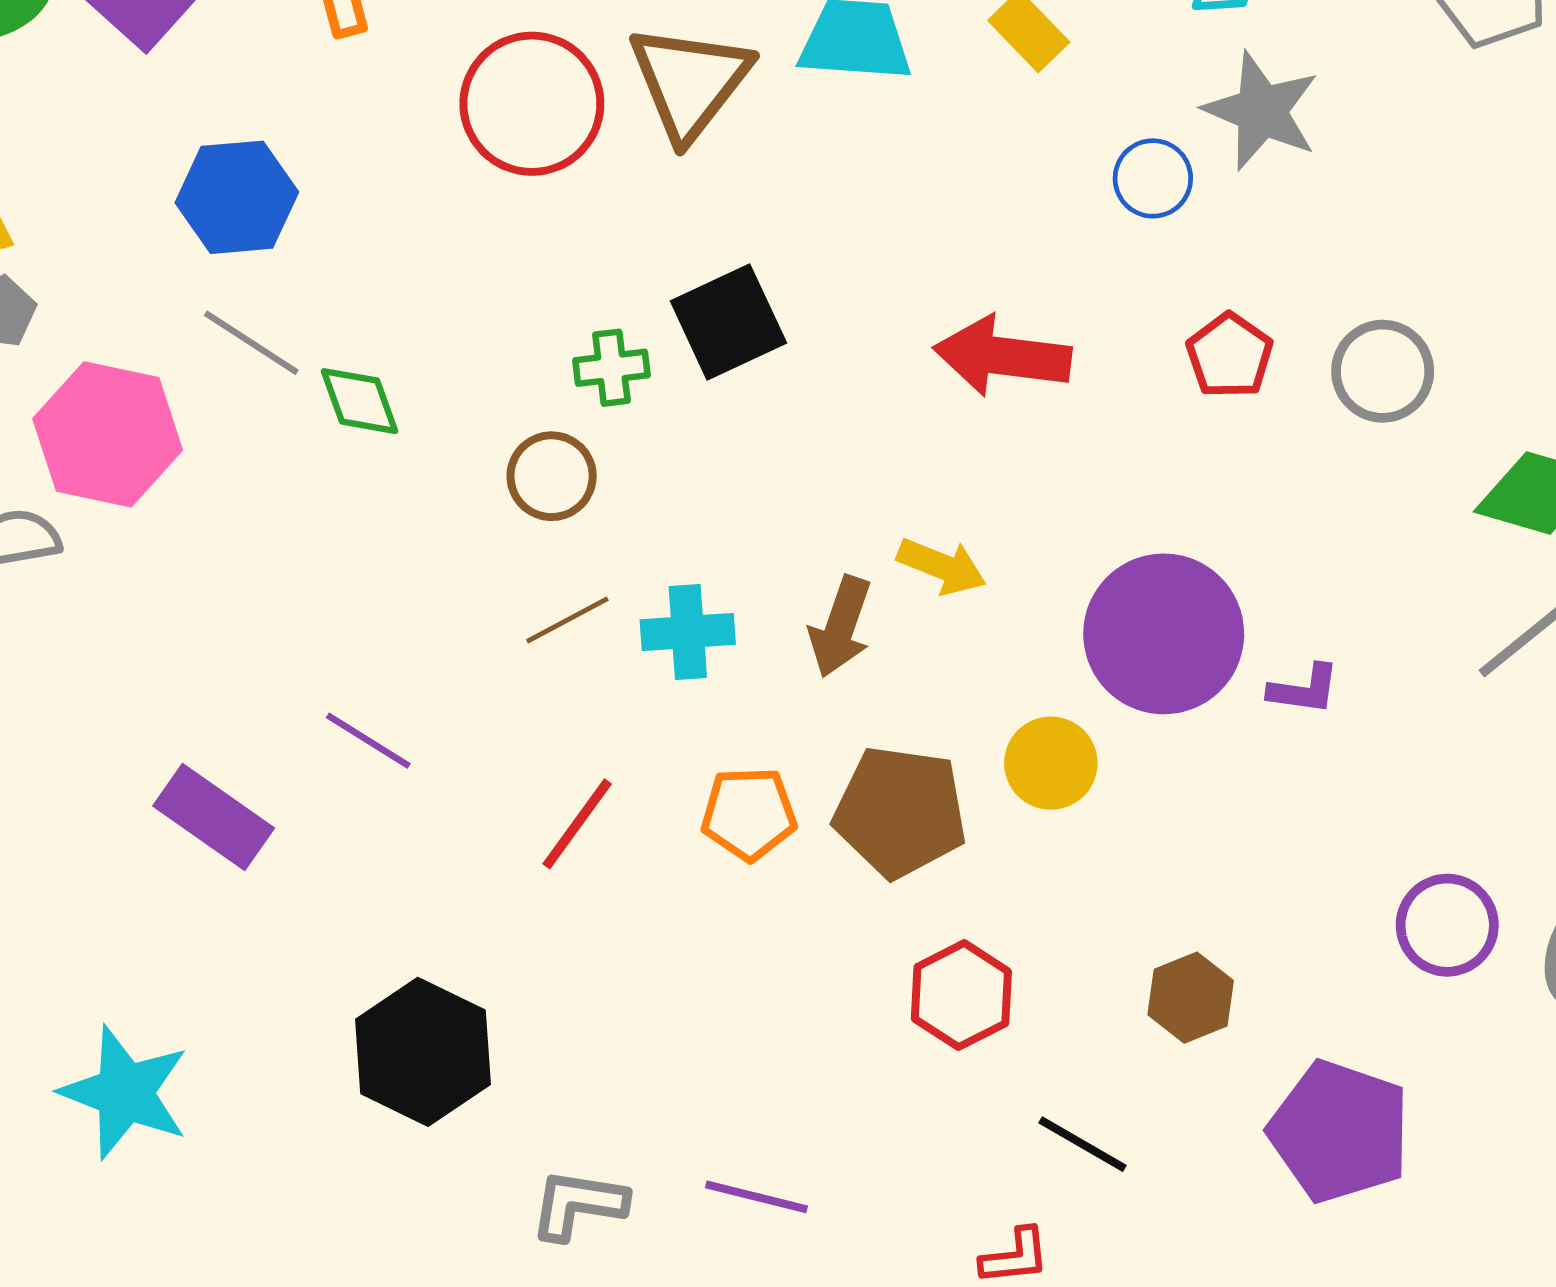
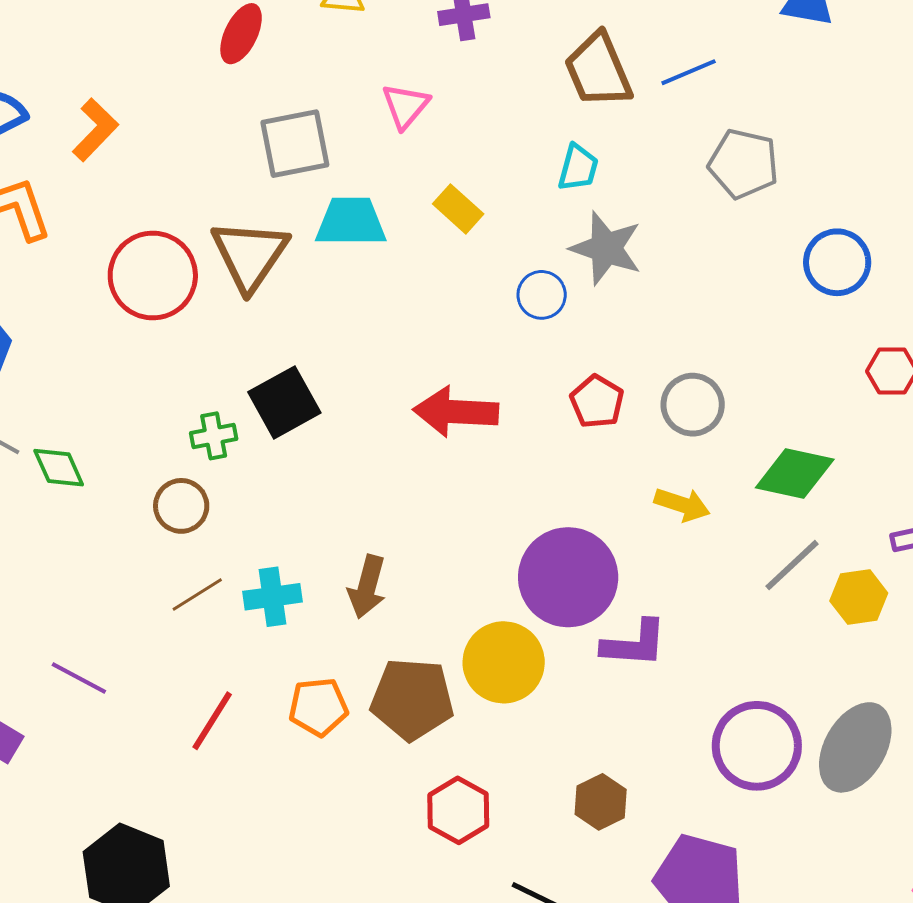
yellow arrow: (942, 566) -> (682, 505), moved
purple L-shape: (1304, 689) -> (634, 644), moved, size x1.5
yellow circle: (1051, 763) -> (504, 662), size x1.4
purple circle: (1447, 925) -> (757, 746), size x1.4

